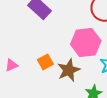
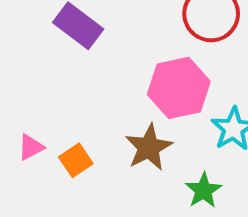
orange square: (45, 62) -> (76, 160), moved

